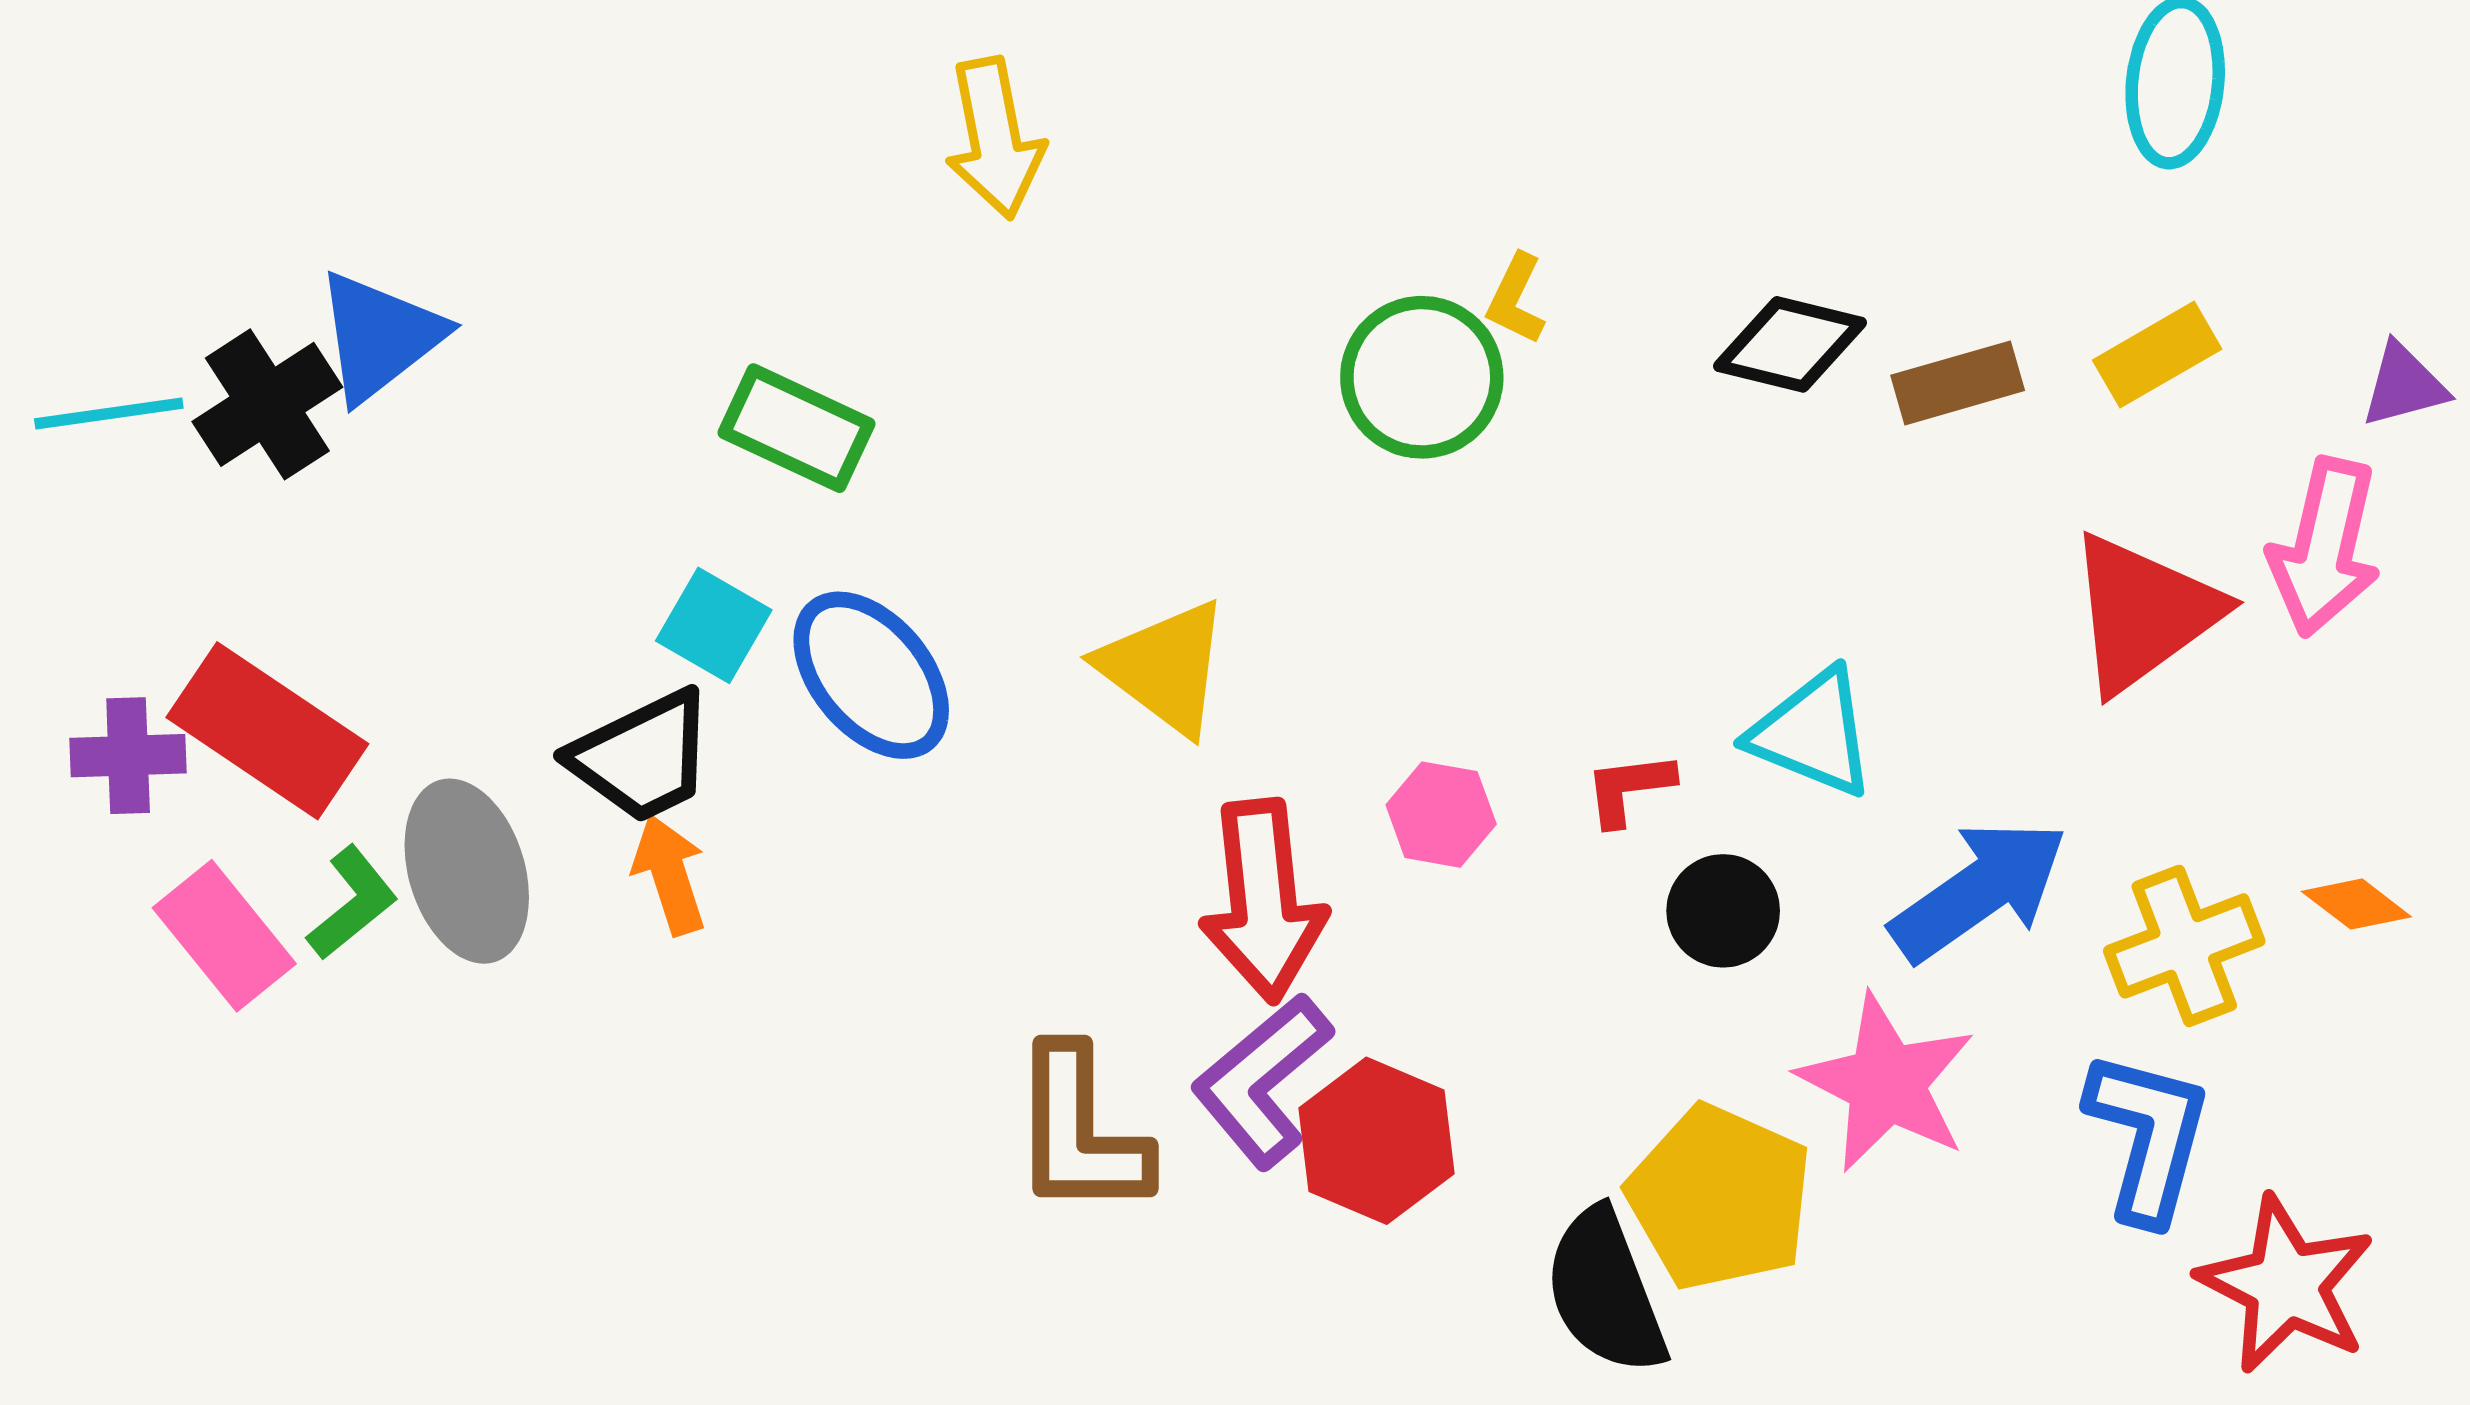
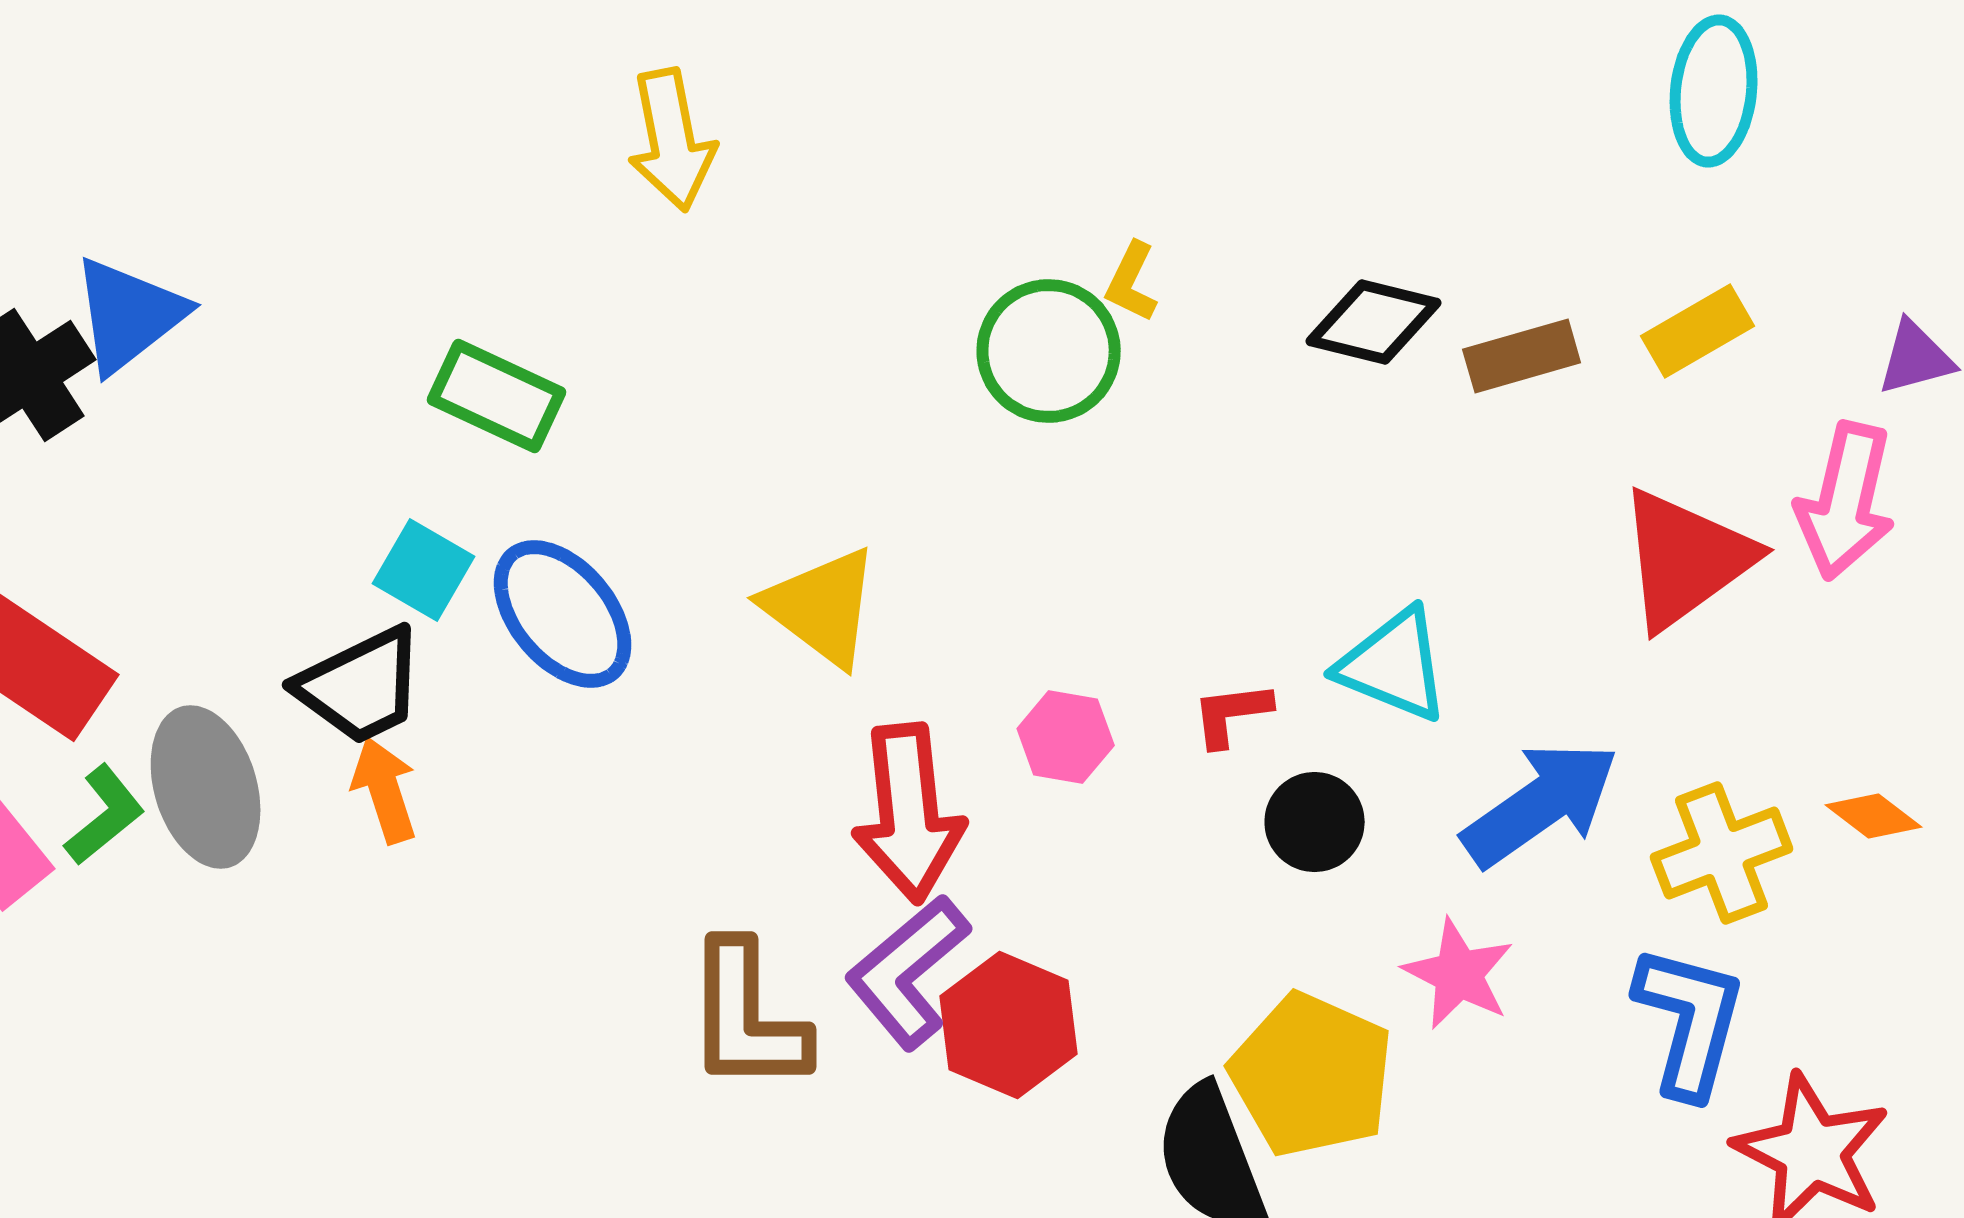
pink star: (1886, 1083) -> (1459, 974), size x0.7

